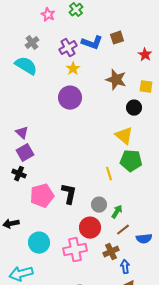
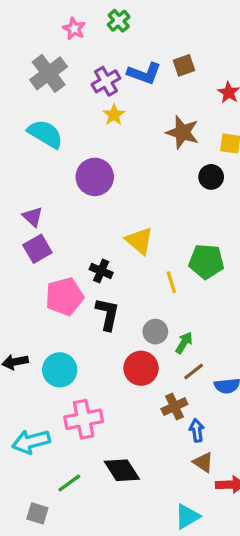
gray cross: (32, 43) -> (49, 73), size x1.6
cyan semicircle: (26, 66) -> (45, 134), moved
purple circle: (70, 98) -> (95, 177), moved
yellow triangle: (124, 136) -> (139, 241), moved
black cross: (19, 174) -> (101, 271), moved
pink pentagon: (42, 196) -> (64, 297), moved
cyan circle: (39, 243) -> (60, 370), moved
pink cross: (75, 250) -> (84, 419), moved

